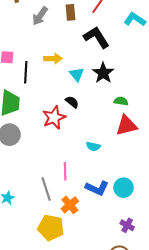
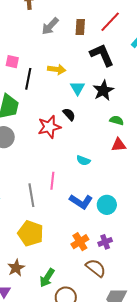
red triangle: (126, 125) -> (119, 145), size x0.7
orange cross: (70, 205) -> (80, 242), moved
purple cross: (127, 225) -> (105, 242), turned 32

